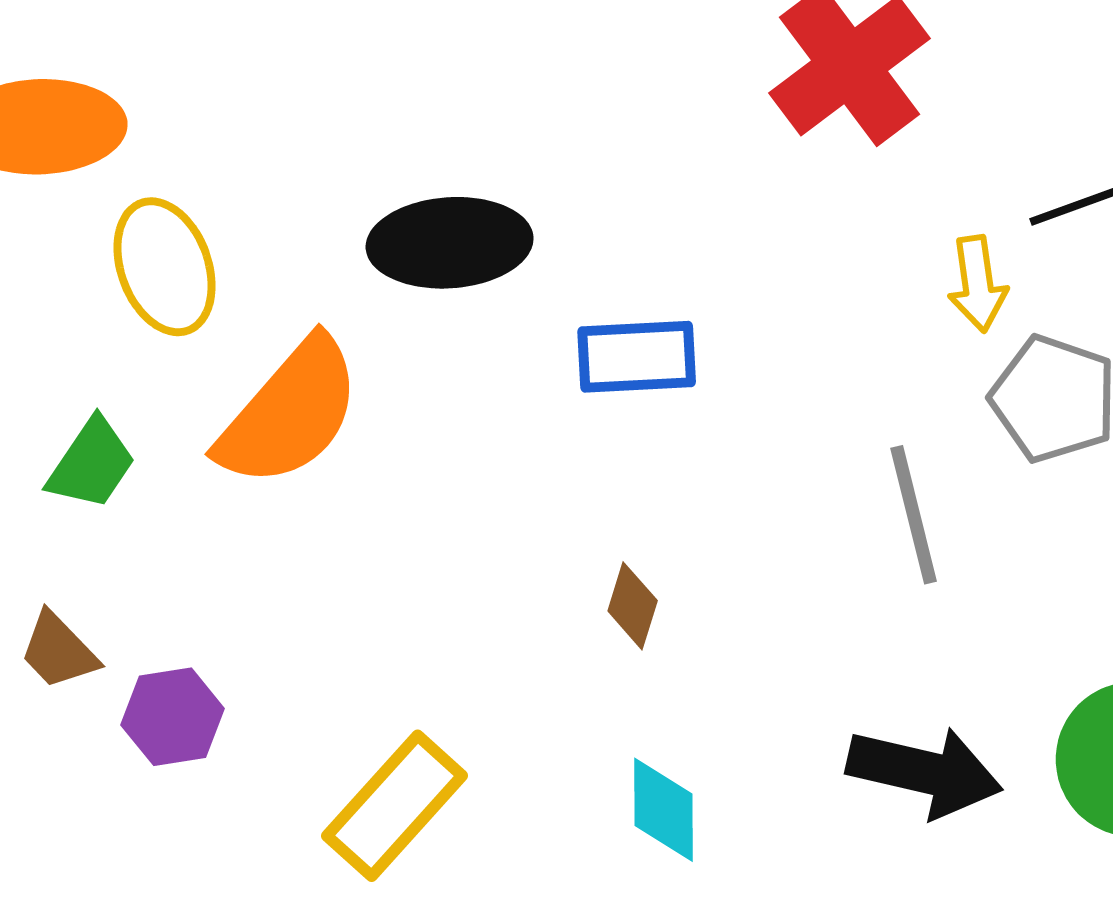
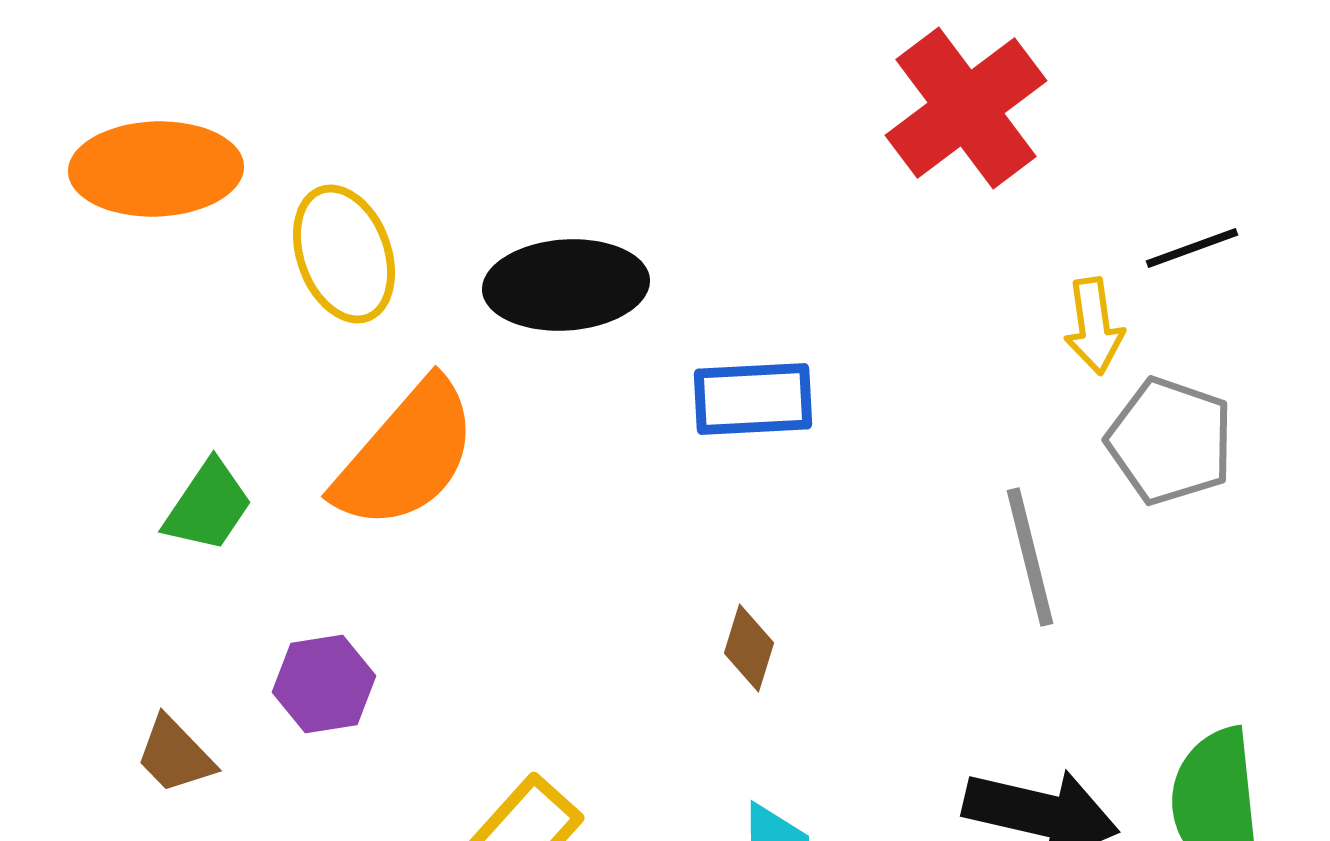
yellow ellipse: (165, 267) -> (344, 254), moved
brown trapezoid: (59, 651) -> (175, 755), moved
purple hexagon: (173, 717) -> (324, 684), moved

